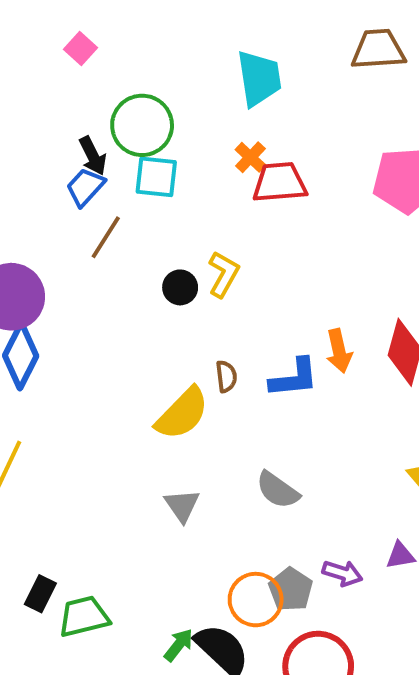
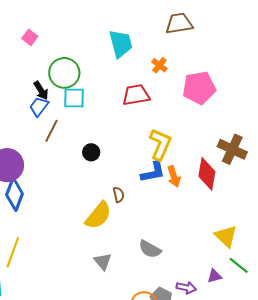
orange cross: (250, 157) -> (159, 65), moved
yellow L-shape: (224, 274) -> (160, 144), moved, size x1.4
blue L-shape: (294, 378) -> (153, 172), moved

